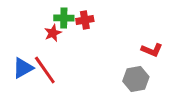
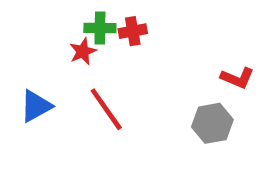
red line: (45, 70) -> (106, 109), moved

